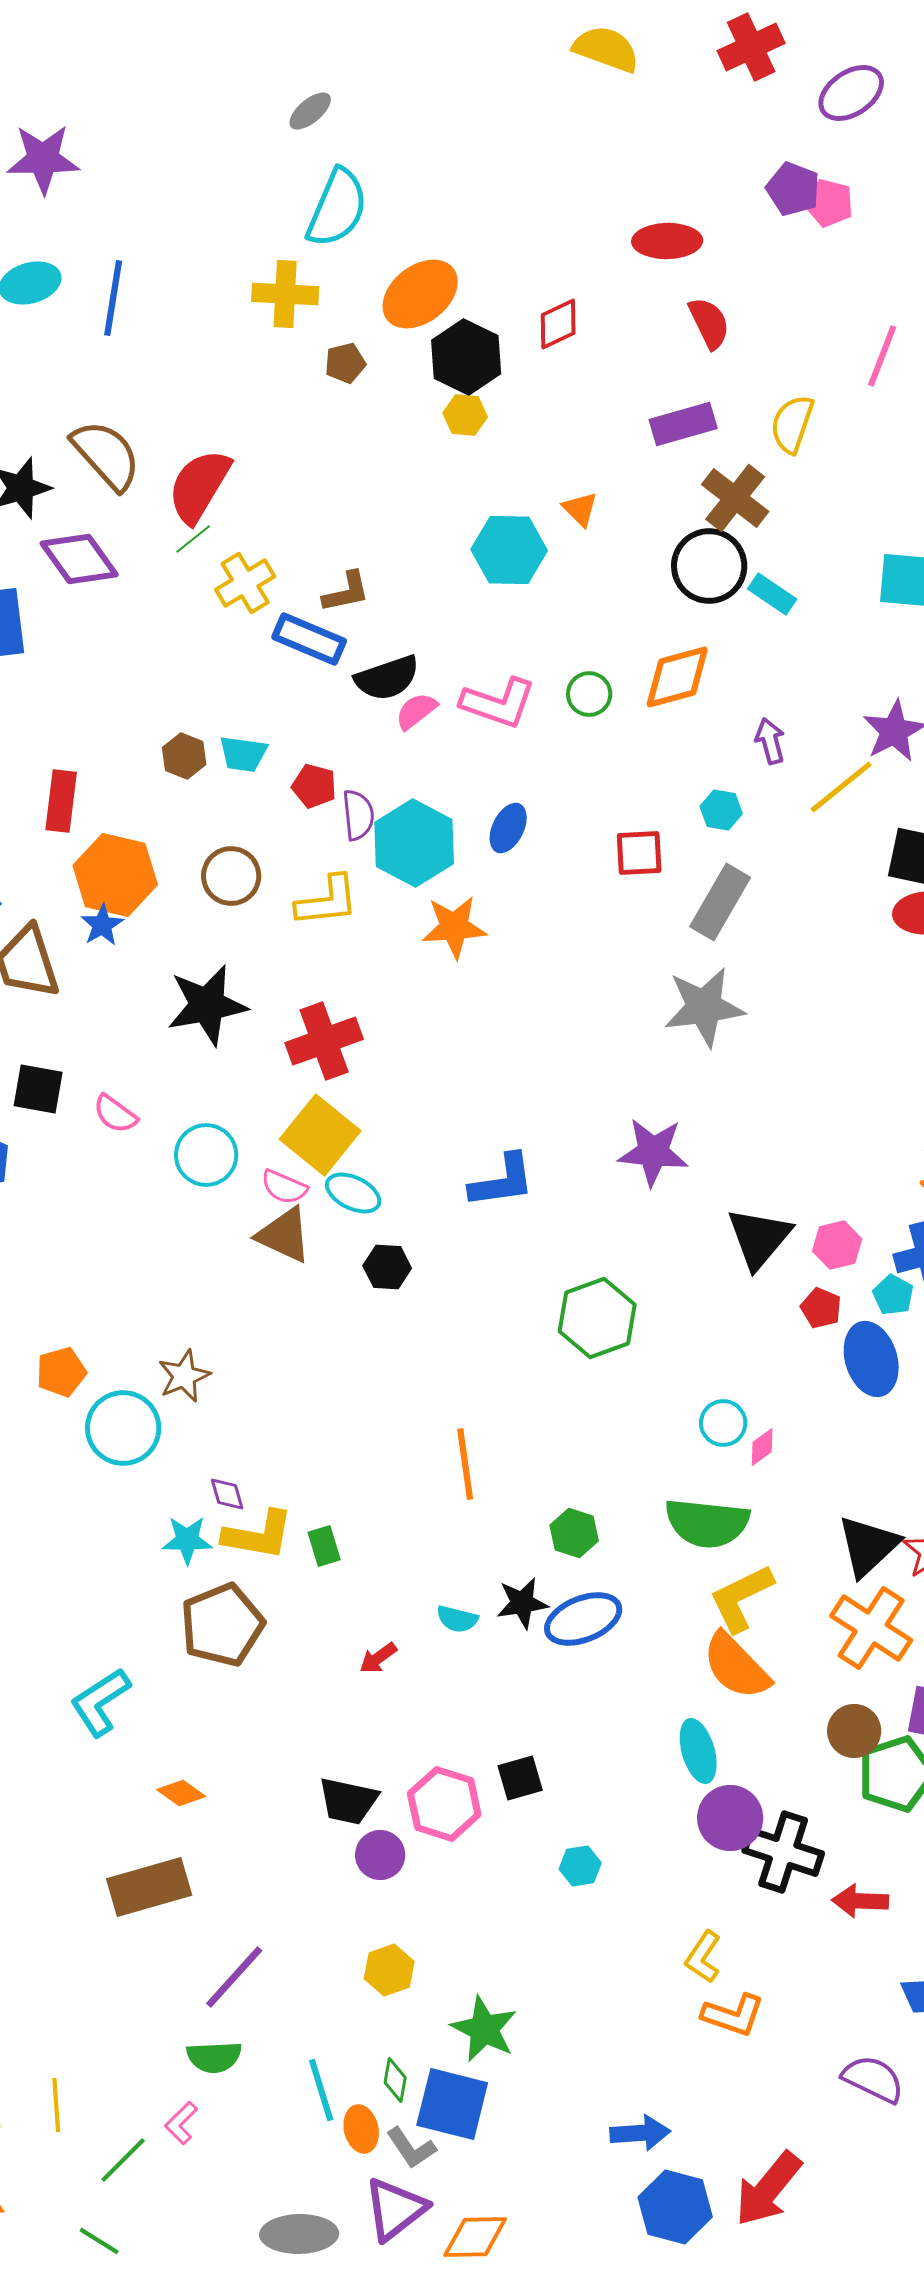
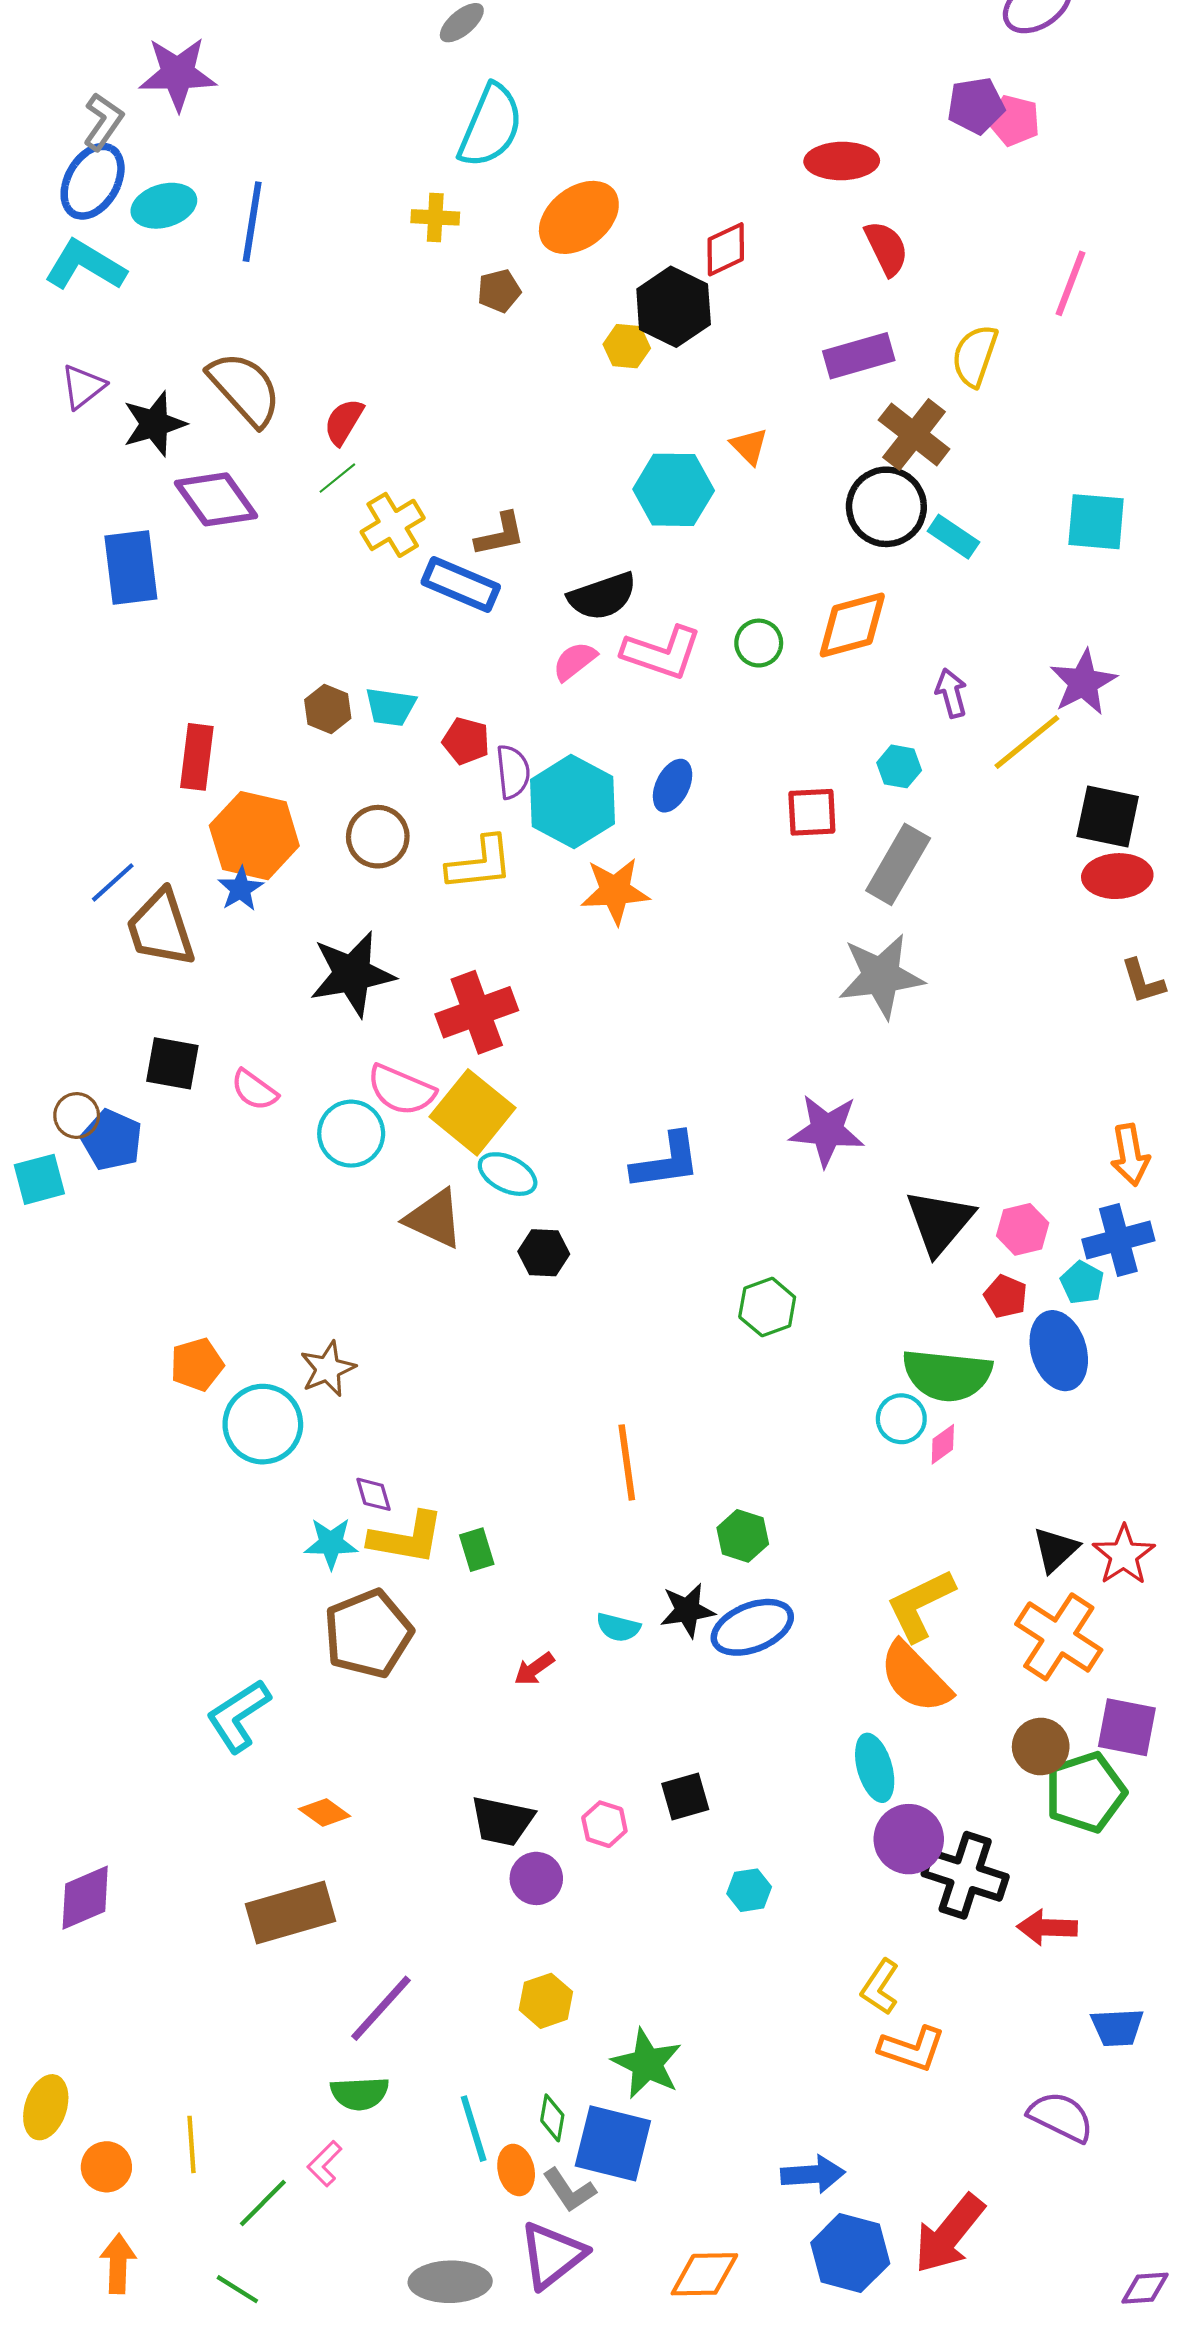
purple pentagon: (793, 189) -> (976, 106), turned -30
yellow cross: (285, 294) -> (435, 217), size x0.7
black hexagon: (466, 357) -> (674, 307), moved
red semicircle: (199, 486) -> (344, 422), size x0.6
black semicircle: (387, 678) -> (602, 596), moved
pink semicircle: (284, 1187) -> (401, 1090), moved, size x1.4
green hexagon: (597, 1318) -> (767, 1307), size x0.7
green semicircle: (707, 1523) -> (947, 1375), moved
black triangle: (868, 1546) -> (1056, 1550), size x0.7
pink hexagon: (444, 1804) -> (604, 1824), size x0.6
orange diamond: (475, 2237) -> (704, 2274), moved

